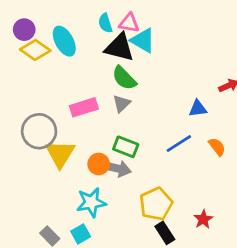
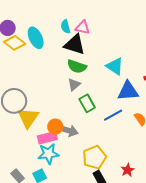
cyan triangle: (143, 40) -> (115, 66), moved
green semicircle: (124, 78) -> (77, 66), turned -30
pink rectangle: (84, 107) -> (47, 138), moved
blue triangle: (198, 109) -> (128, 91), size x1.6
green rectangle: (126, 147) -> (87, 103), moved, turned 36

